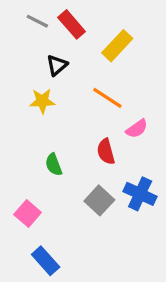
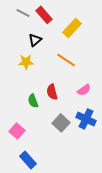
pink semicircle: (137, 129) -> (84, 90), moved
red semicircle: (106, 152) -> (52, 92), moved

